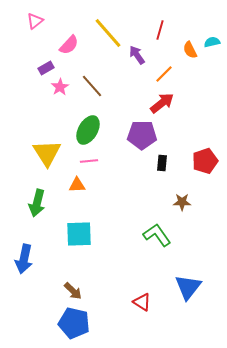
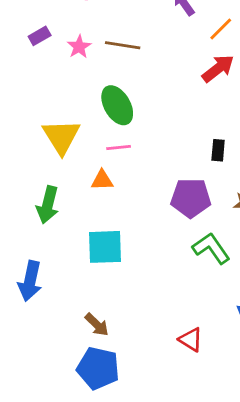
purple rectangle: (46, 68) -> (40, 36), moved
brown line: (92, 86) -> (123, 45), turned -40
green ellipse: (88, 130) -> (117, 105), turned -60
purple pentagon: (142, 135) -> (191, 198), moved

